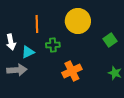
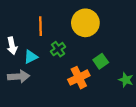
green square: (110, 40) -> (101, 61), moved
green cross: (53, 45) -> (58, 49), turned -32

